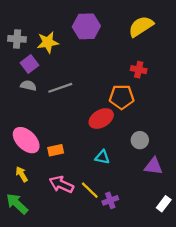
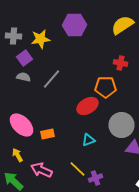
gray line: (60, 88) -> (52, 79), turned -30
gray circle: (140, 140) -> (122, 125), size x1.6
cyan triangle: (102, 157) -> (88, 140), turned -32
pink arrow: (61, 184) -> (42, 170), moved

